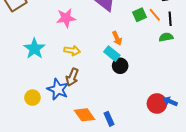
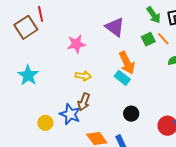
orange arrow: (117, 38) -> (127, 63), size x1.6
cyan star: (34, 49) -> (28, 75), moved
black circle: (120, 66) -> (131, 114), moved

